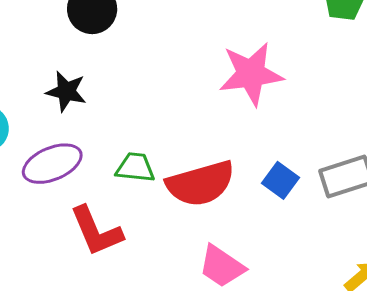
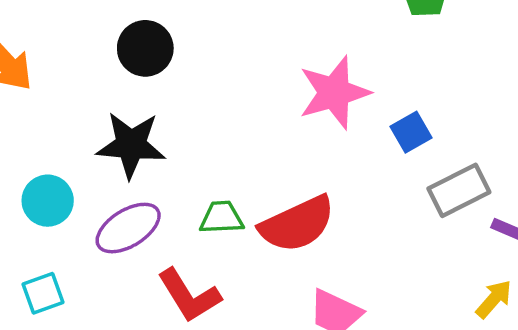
black star: (66, 91) -> (131, 145), size x1.5
blue square: (280, 180) -> (411, 132), moved, turned 33

